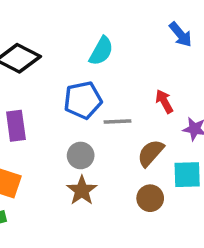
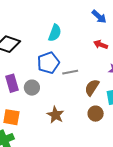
red arrow: (164, 101) -> (101, 45), moved, turned -32
gray circle: (81, 155) -> (32, 88), moved

